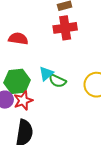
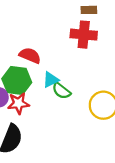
red semicircle: (18, 39) -> (30, 55), moved

